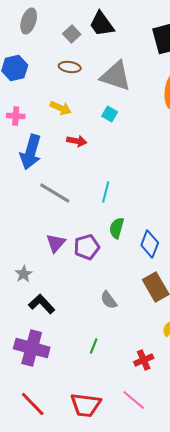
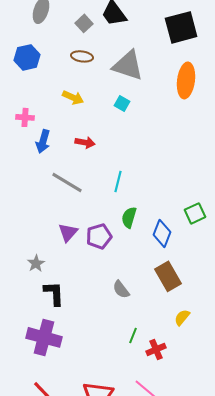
pink cross: (16, 116) -> (25, 117), moved
red arrow: (77, 141) -> (85, 142), moved
blue arrow: (31, 152) -> (43, 141), size x0.7
black L-shape: (42, 304) -> (54, 293), turned 40
green line: (94, 346) -> (133, 335), moved

